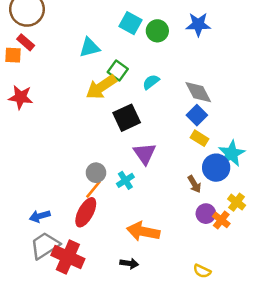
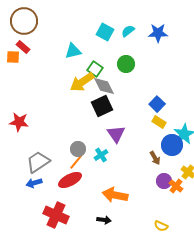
green circle: (157, 31) -> (126, 64), moved
cyan semicircle: (151, 82) -> (128, 31), moved
gray diamond: (198, 92) -> (104, 86), moved
red star: (21, 97) -> (19, 122), moved
red ellipse: (86, 212) -> (70, 180), turned 35
gray trapezoid: (45, 246) -> (38, 162), moved

